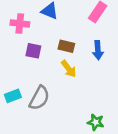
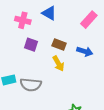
blue arrow: (98, 50) -> (85, 51), turned -77
gray semicircle: (39, 98) -> (31, 85), turned 60

